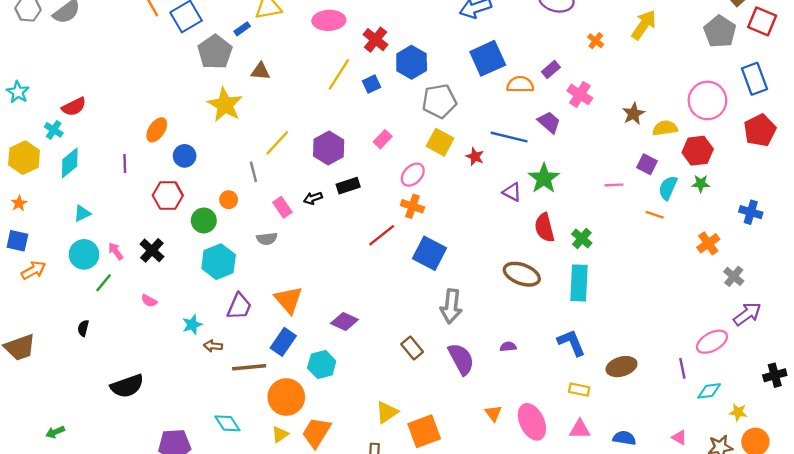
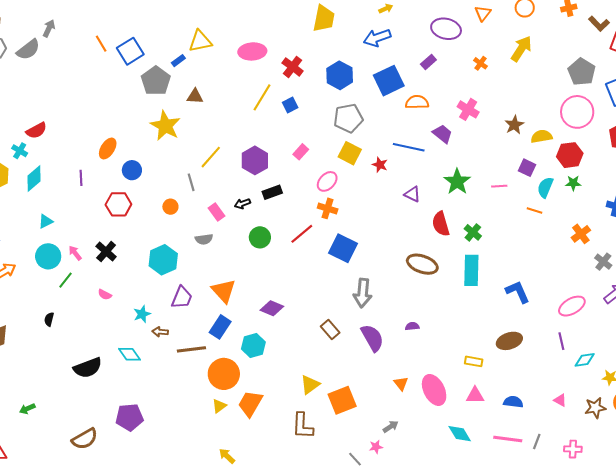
gray pentagon: (720, 31) -> (582, 72), moved
blue hexagon: (412, 62) -> (340, 75), moved
purple rectangle: (551, 70) -> (428, 62), moved
green star: (544, 178) -> (457, 182), moved
green circle: (204, 220) -> (260, 237), moved
pink ellipse: (712, 342) -> (572, 306), moved
blue L-shape: (571, 343) -> (518, 292), moved
cyan diamond: (227, 423) -> (130, 354), moved

